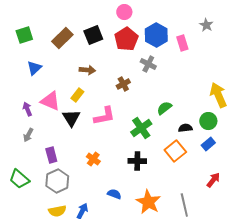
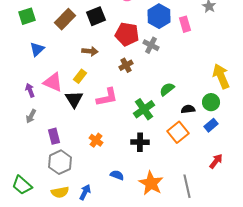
red pentagon: (126, 39) -> (127, 34), moved, turned -30
green trapezoid: (19, 179) -> (22, 185), moved

